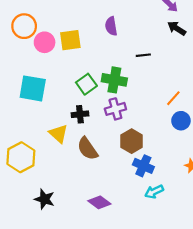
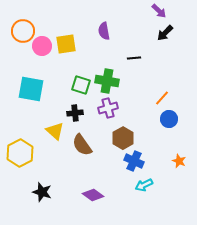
black arrow: (177, 28) -> (165, 33), turned -78
green square: (86, 84) -> (81, 85), turned -36

